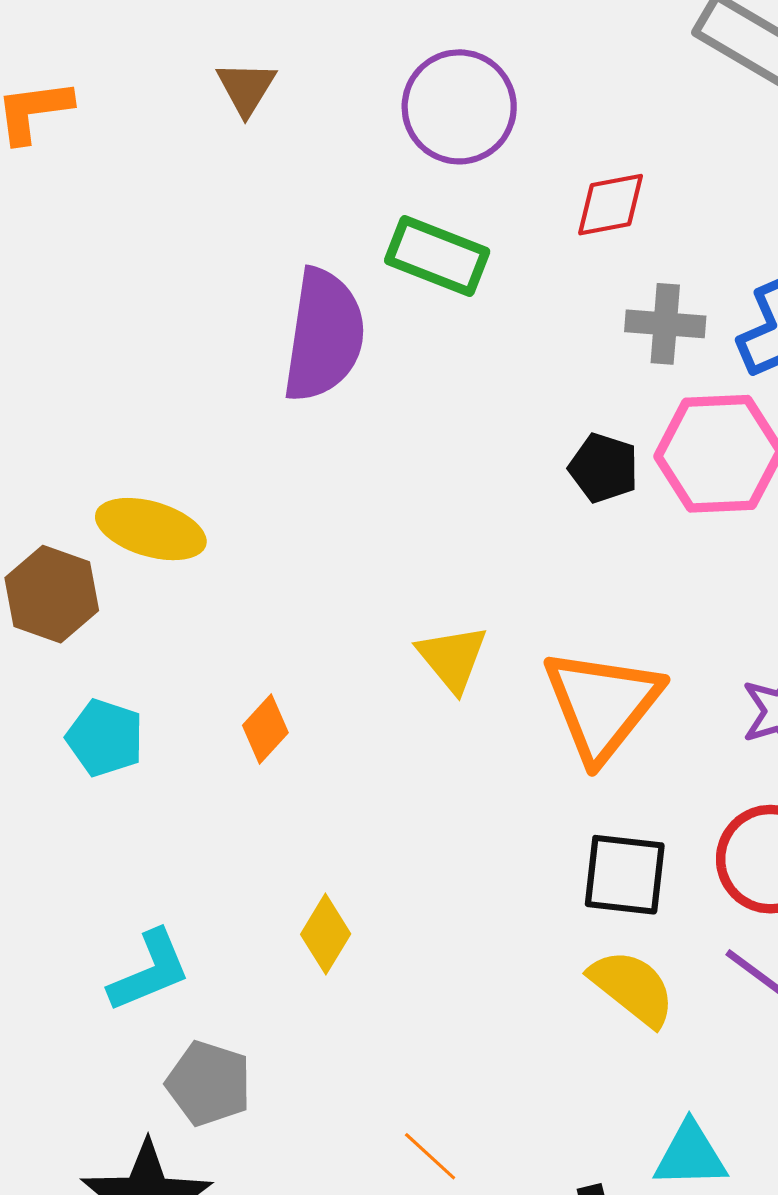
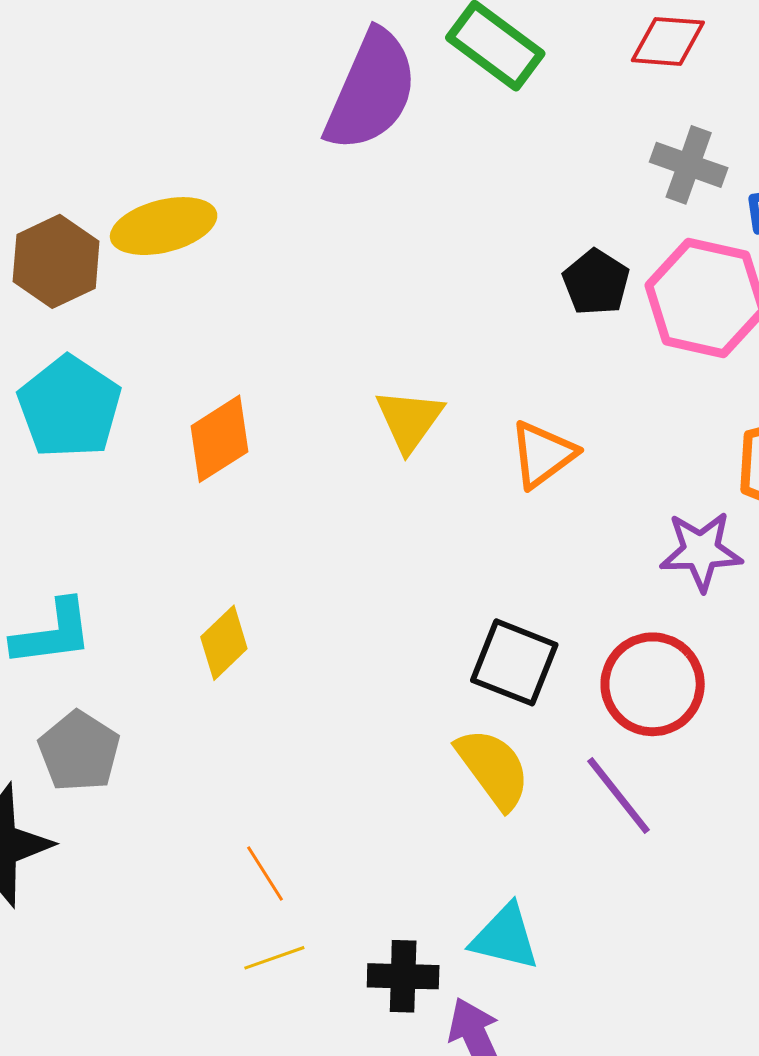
yellow ellipse: (151, 529) -> (164, 226), turned -46
orange triangle: (602, 704) -> (543, 454), moved, size x0.6
orange diamond: (265, 729) -> (219, 439), size x1.4
cyan pentagon: (105, 738) -> (69, 407), size x1.4

